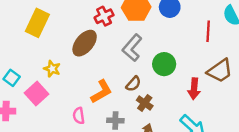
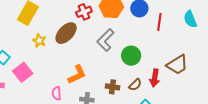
red line: (208, 31) -> (159, 22), moved
yellow star: (52, 69) -> (39, 41), moved
brown semicircle: (133, 84) -> (135, 85), moved
brown cross: (145, 103) -> (112, 87), turned -32

